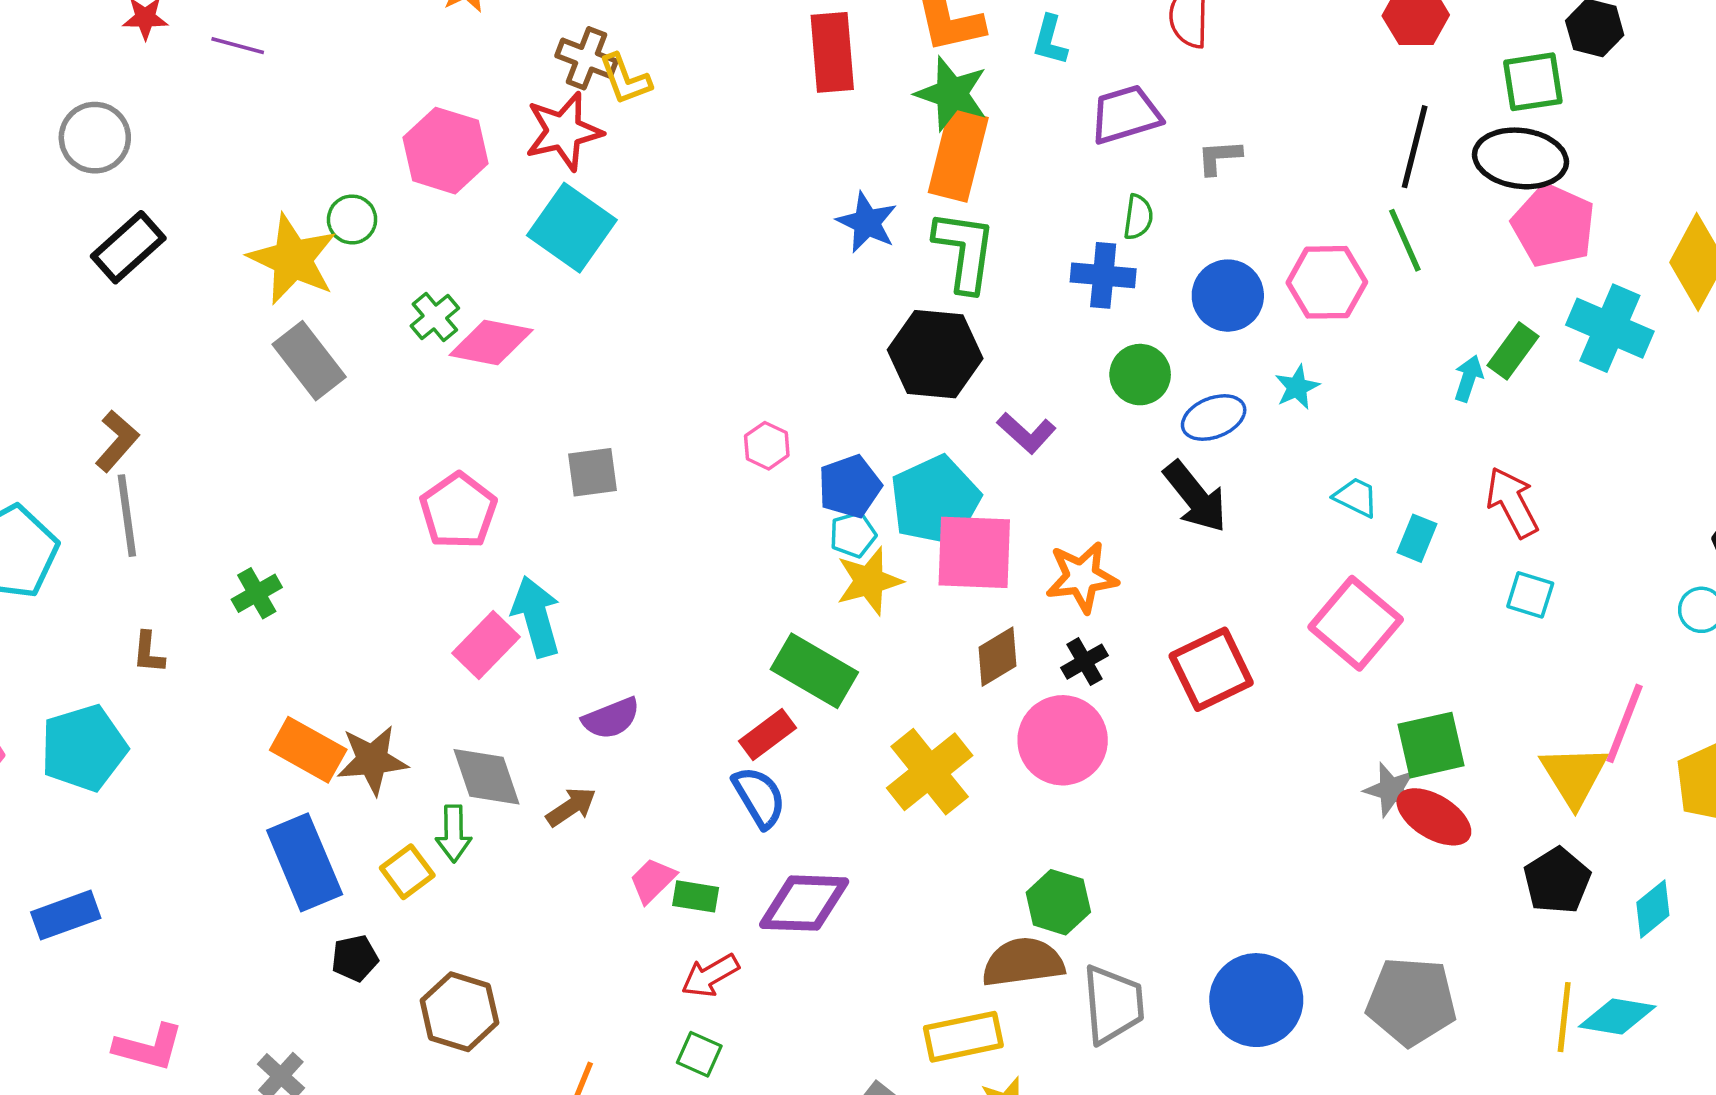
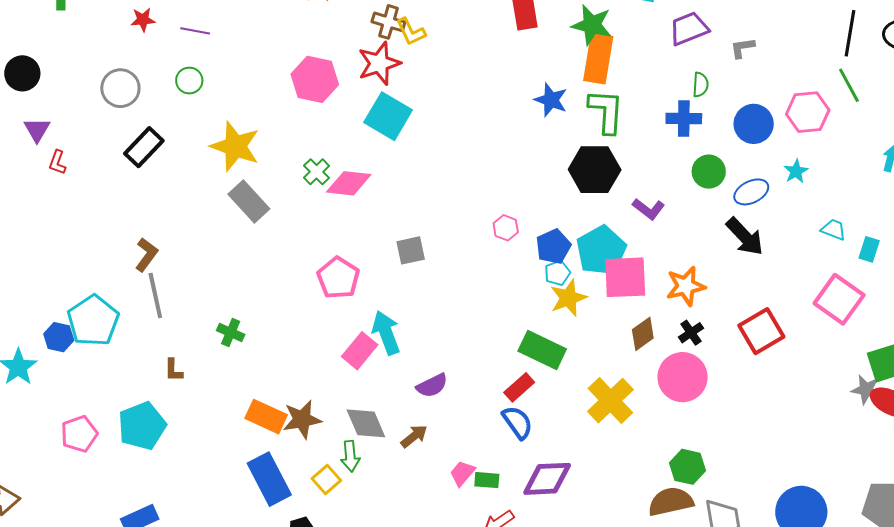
green circle: (352, 219) -> (189, 81), moved
green cross: (257, 593) -> (231, 333), turned -32

